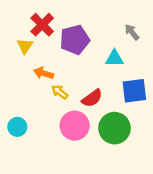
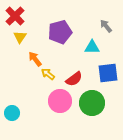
red cross: (42, 25) -> (15, 16), moved
orange arrow: (43, 73) -> (35, 59), turned 35
cyan circle: (17, 127) -> (12, 113), moved

